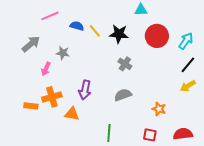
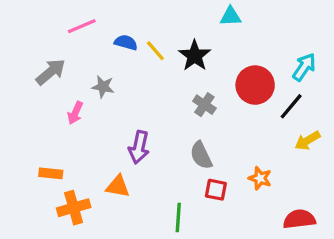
black star: (119, 34) -> (195, 56), turned 30
red circle: (157, 36) -> (255, 85), moved
black line: (188, 65) -> (291, 106), moved
gray semicircle: (123, 95) -> (201, 155), turned -96
orange cross: (52, 97) -> (74, 208), moved
red square: (150, 135) -> (216, 190), moved

